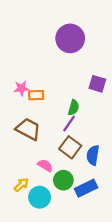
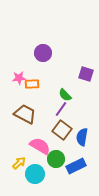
purple circle: (70, 38) -> (43, 53), moved, size x0.7
green semicircle: (74, 108) -> (65, 95), turned 120
pink semicircle: (45, 165) -> (40, 146), size x1.5

